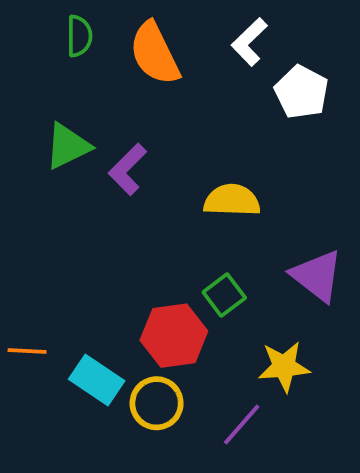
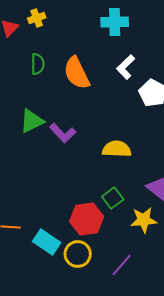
purple L-shape: (128, 169) -> (63, 133), turned -88
yellow star: (284, 367) -> (144, 220), moved

